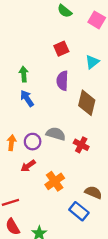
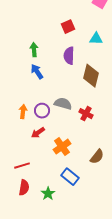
cyan triangle: (92, 62) -> (96, 39), turned 40
brown semicircle: (93, 192) -> (97, 157), turned 105
blue rectangle: (79, 211) -> (70, 177), moved
red semicircle: (13, 227) -> (24, 188), turned -140

